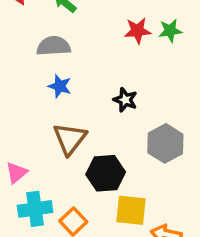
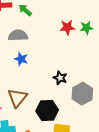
black star: (125, 100) -> (60, 78), moved
brown triangle: (70, 139) -> (17, 98), moved

